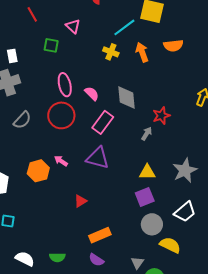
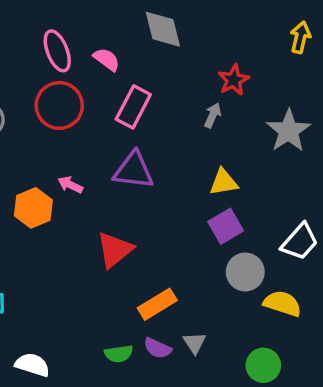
gray diamond: (127, 97) -> (163, 29), moved
gray star: (185, 170) -> (289, 131), moved
red triangle: (80, 201) -> (115, 250), size x1.6
green semicircle: (57, 257) -> (119, 354), moved
gray triangle: (137, 263) -> (194, 343), moved

